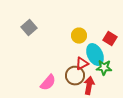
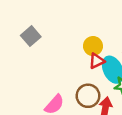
red triangle: (82, 64) -> (97, 61), moved

